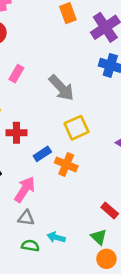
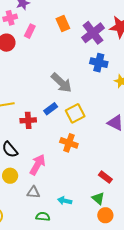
pink rectangle: (16, 74) -> (30, 31), moved
blue rectangle: (42, 154) -> (51, 109), moved
gray triangle: (26, 218) -> (33, 192), moved
green semicircle: (30, 246) -> (43, 217), moved

